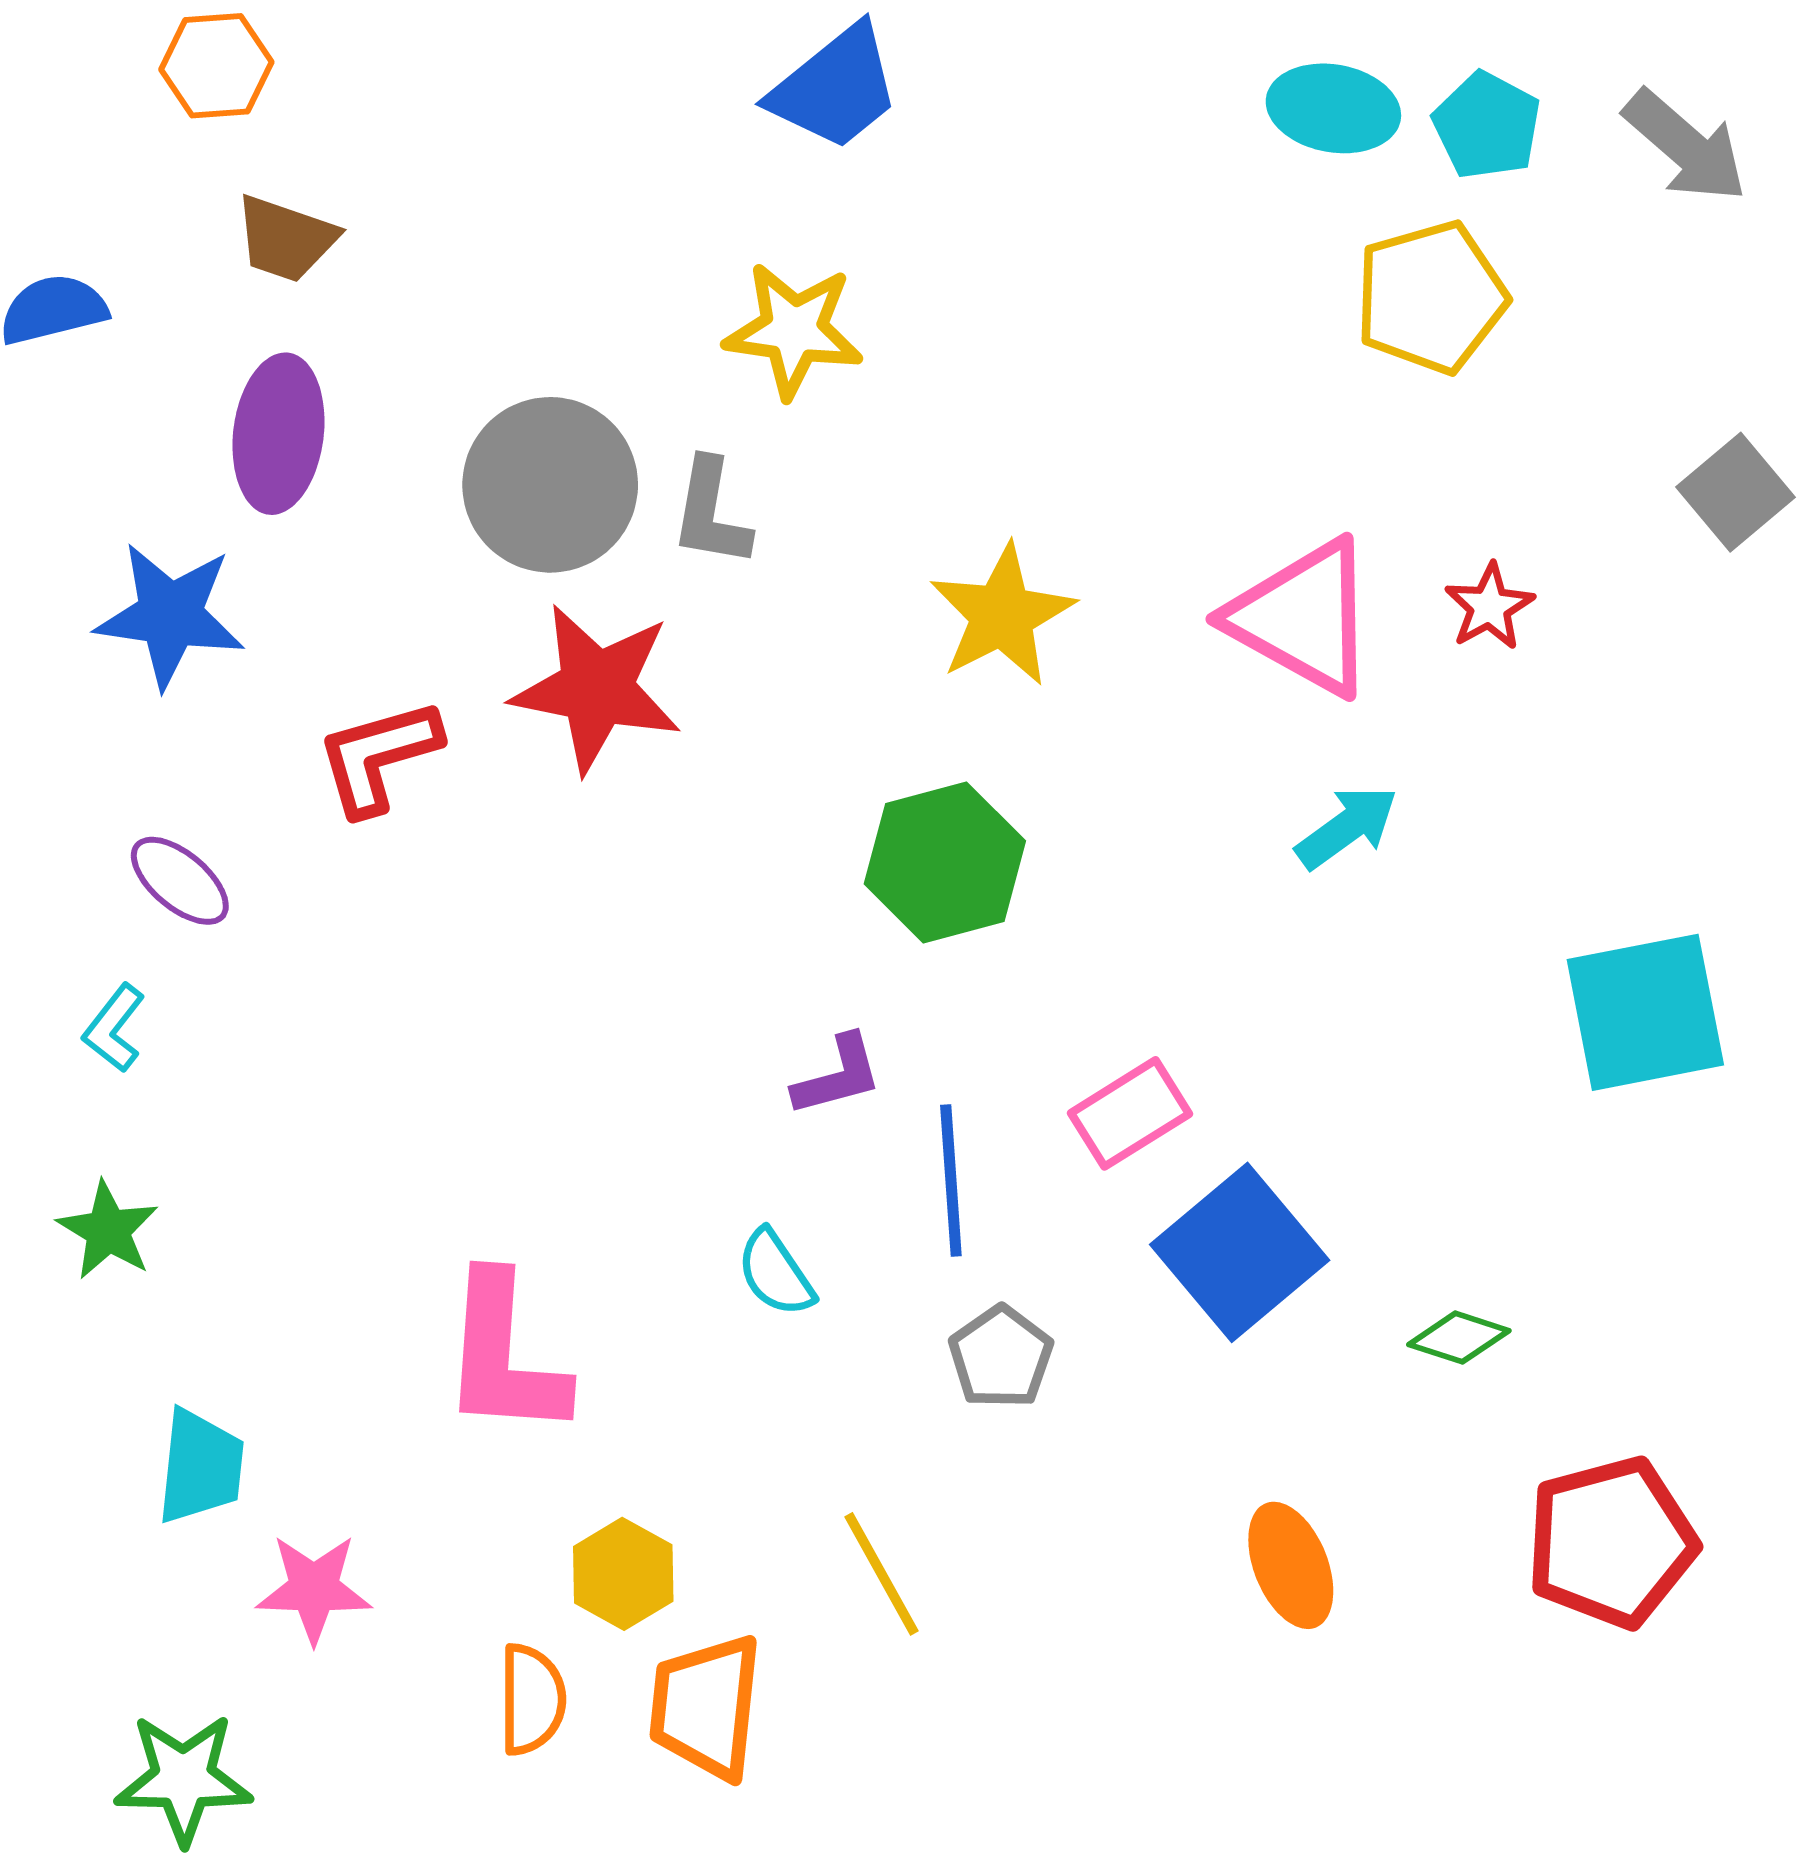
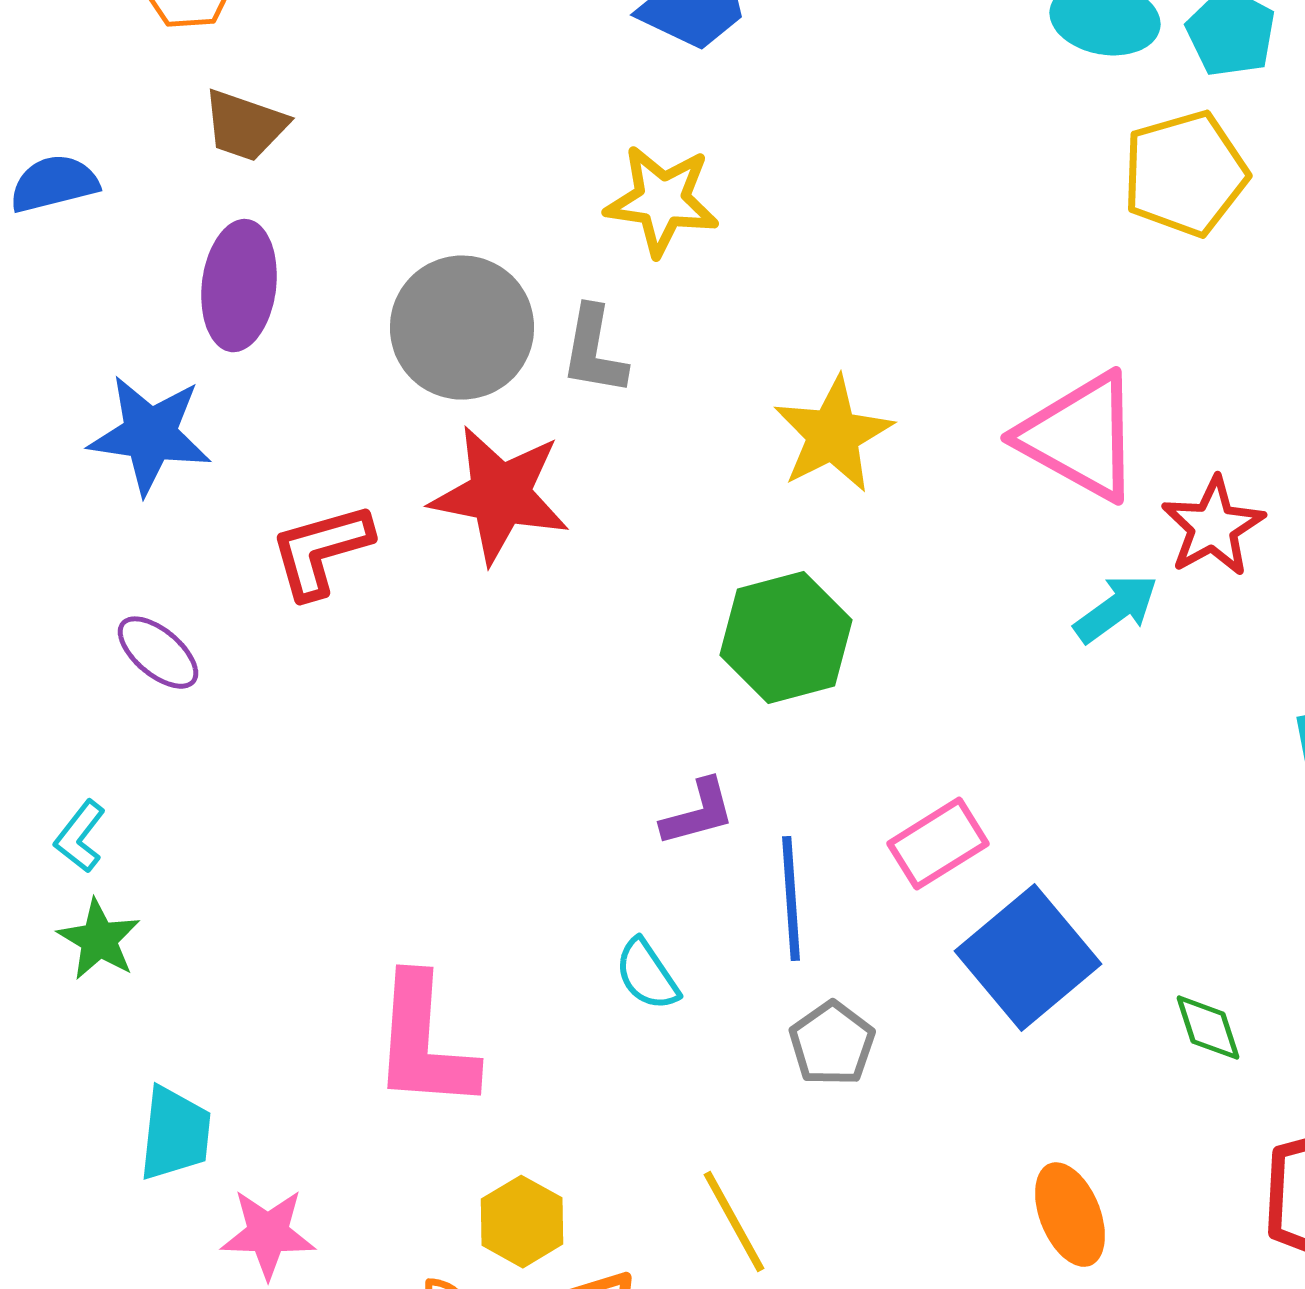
red star: (1489, 607) -> (1213, 527), moved, size x1.4
cyan L-shape: (114, 1028) -> (80, 837), moved
green diamond: (1459, 1338) -> (1208, 1028), turned 54

